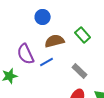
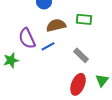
green rectangle: (83, 35) -> (84, 19), turned -42

